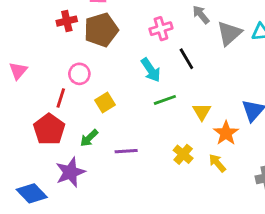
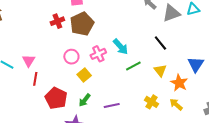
pink cross: (161, 29) -> (98, 54), moved
gray triangle: (229, 33) -> (171, 13), turned 30
black line: (186, 59) -> (160, 43), moved
red line: (61, 98) -> (35, 79), moved
yellow square: (105, 103) -> (84, 75), moved

